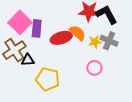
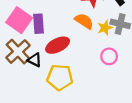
red ellipse: (61, 38) -> (58, 45), moved
black triangle: (28, 60) -> (35, 60), turned 40

